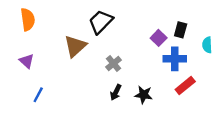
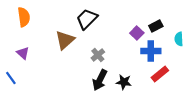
black rectangle: (181, 30) -> (156, 26), turned 48
black arrow: (116, 92) -> (100, 80), size x1.5
blue line: (38, 95) -> (11, 78), moved, turned -64

